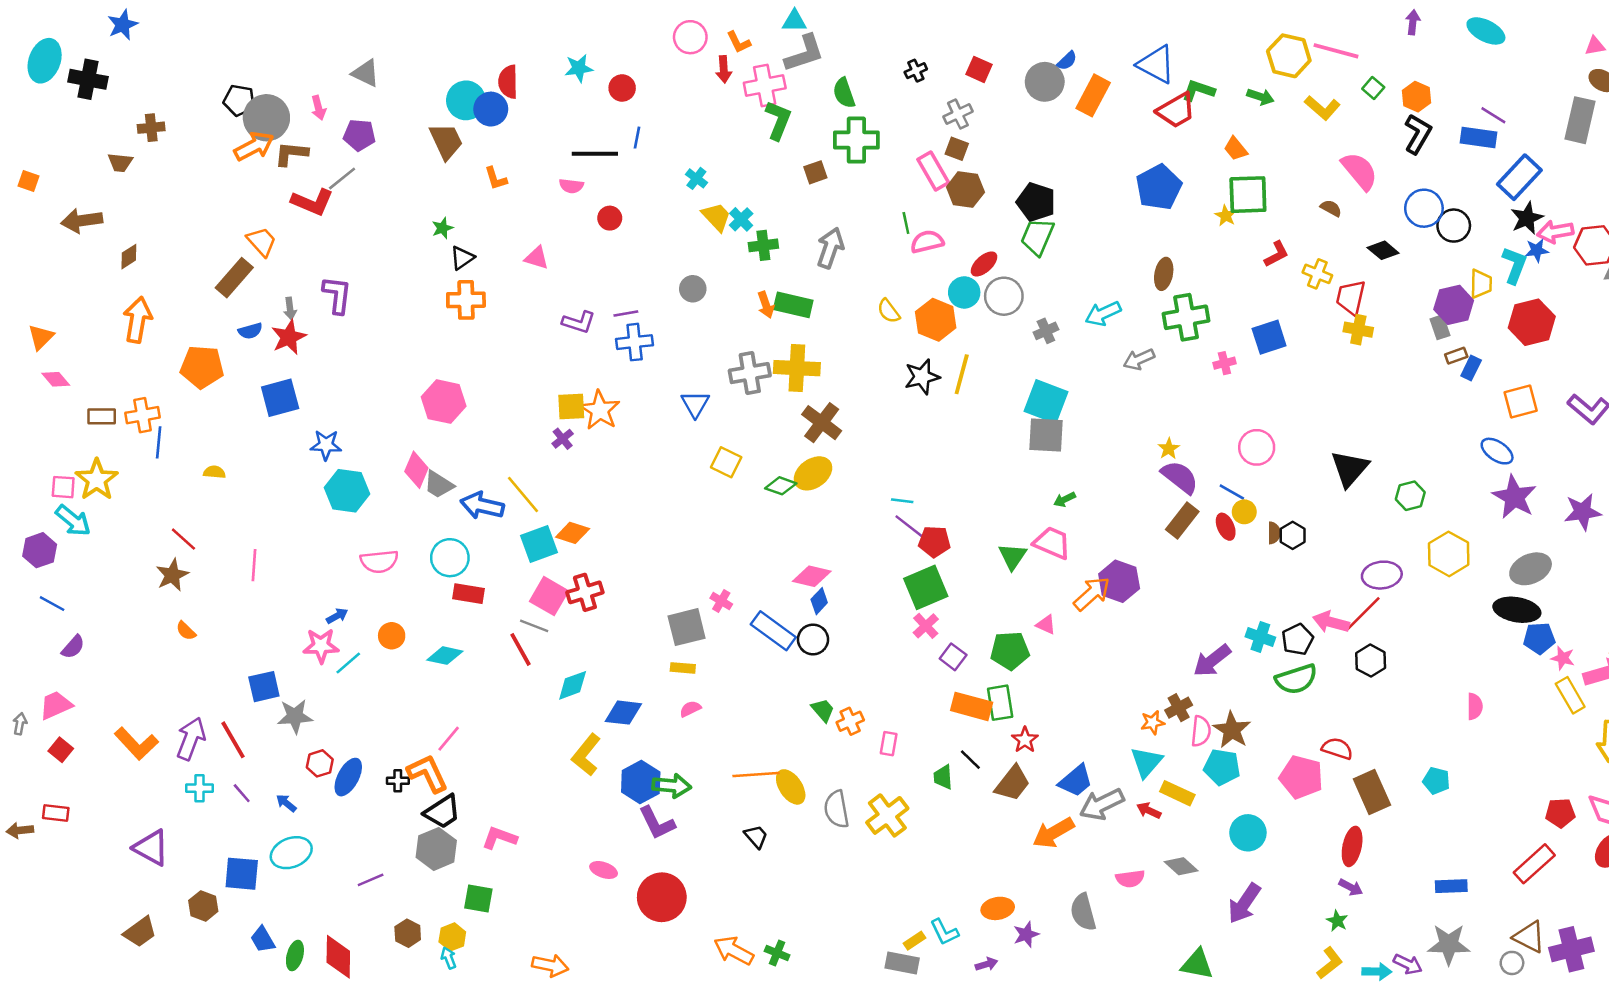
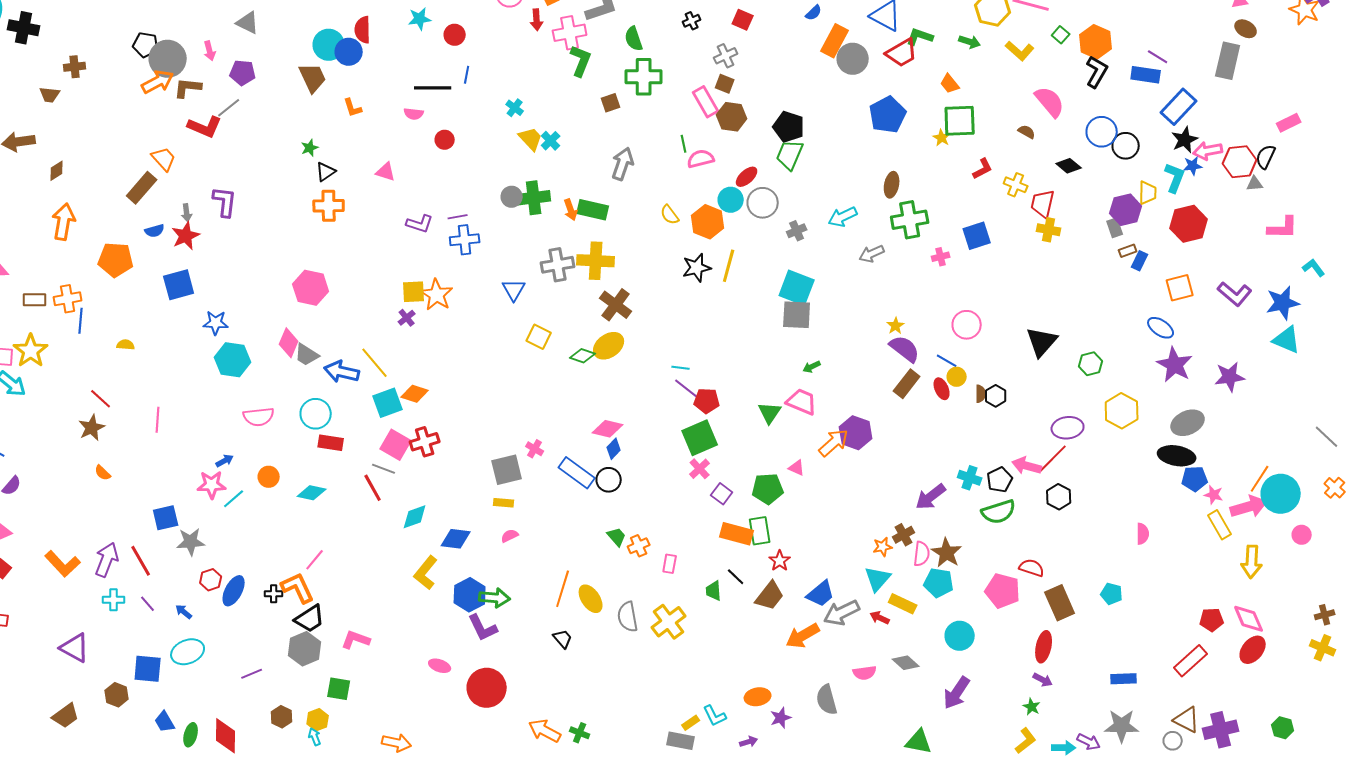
gray circle: (1045, 82) -> (853, 59), moved
orange hexagon: (1417, 97) -> (1096, 42), size x1.4
green cross: (763, 245) -> (534, 198), moved, size x1.4
orange line: (756, 775) -> (563, 589), turned -69

